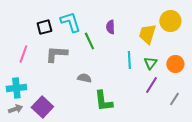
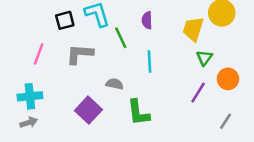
cyan line: (129, 60) -> (149, 61), moved
green triangle: (150, 63) -> (204, 58), moved
orange circle: (175, 64) -> (228, 79), moved
gray line: (174, 99) -> (225, 121), moved
purple square: (42, 107) -> (88, 110), moved

